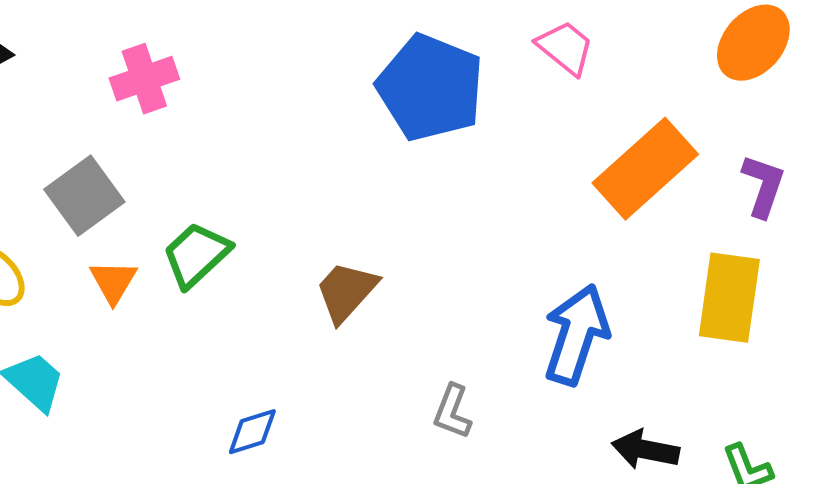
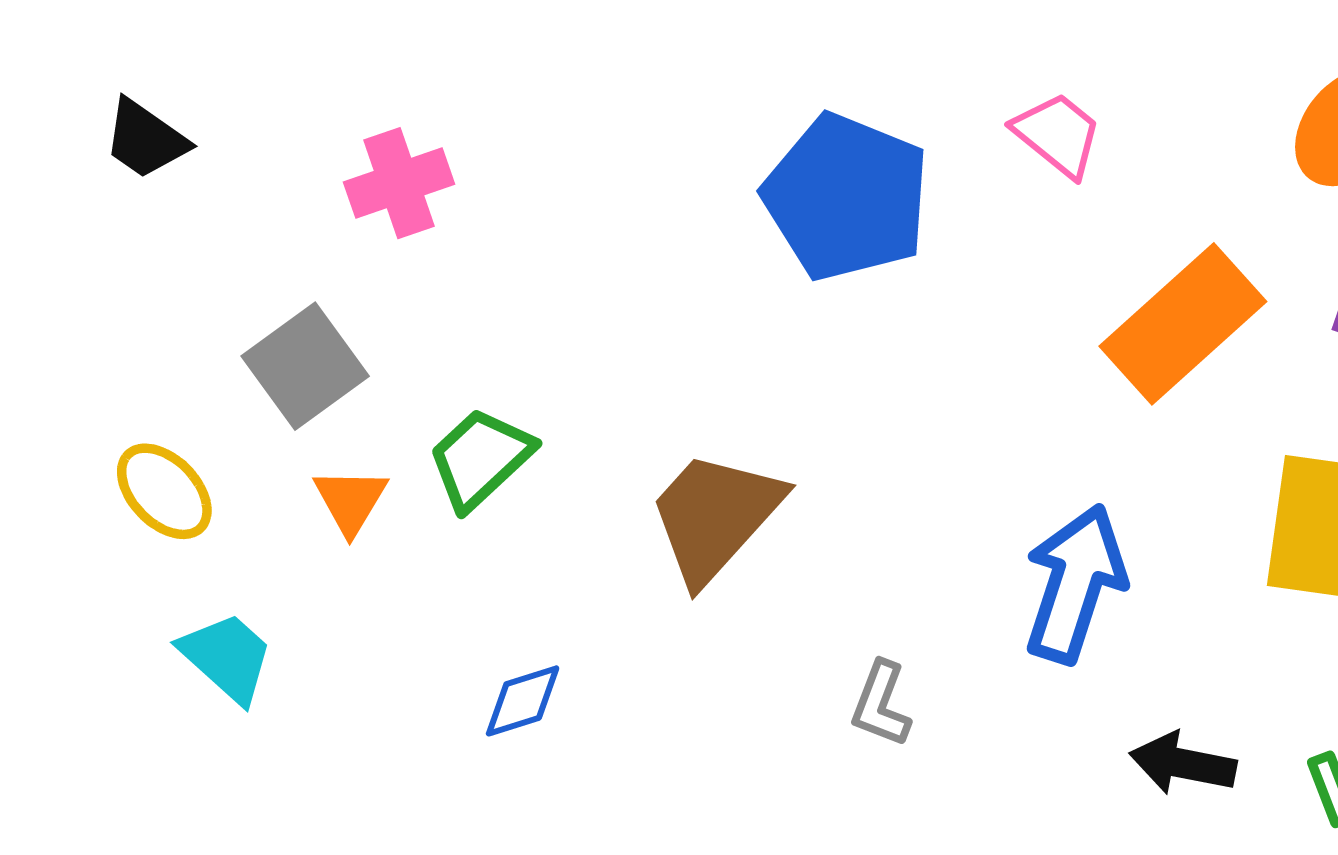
brown trapezoid: (346, 292) -> (715, 516), size x1.4
blue diamond: (252, 432) -> (523, 701), moved

